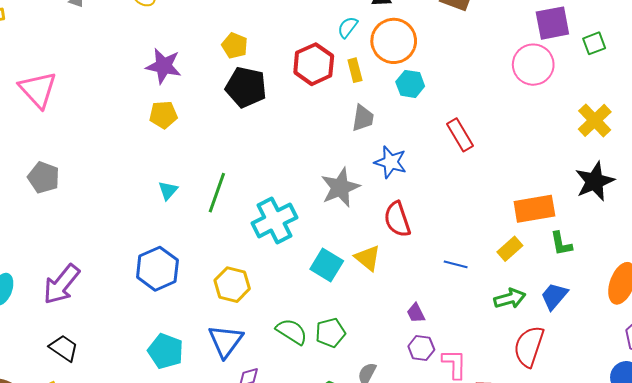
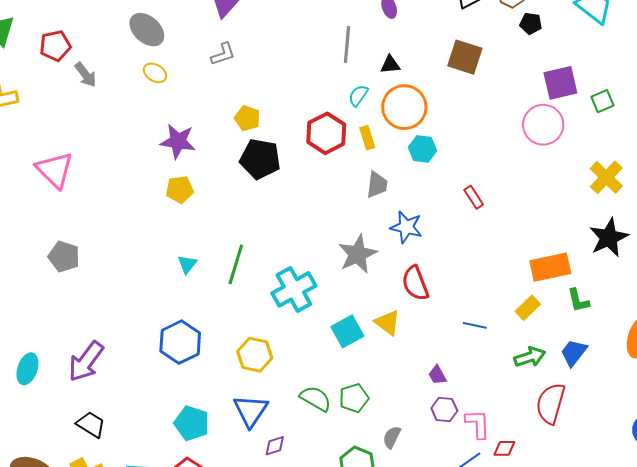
red rectangle: (460, 135) -> (474, 197), size x0.7
cyan square: (327, 265) -> (347, 331), turned 32

